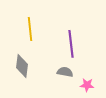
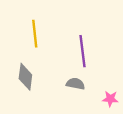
pink star: (87, 85) -> (110, 99), moved

